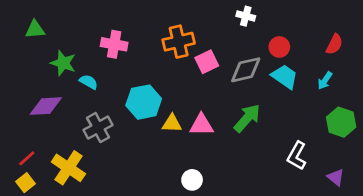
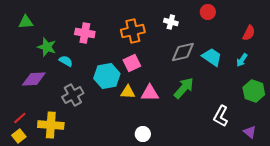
white cross: (246, 16) -> (171, 22), moved
red circle: (279, 47) -> (208, 12), moved
pink square: (207, 62) -> (132, 63), moved
yellow cross: (68, 168) -> (51, 125), turned -30

